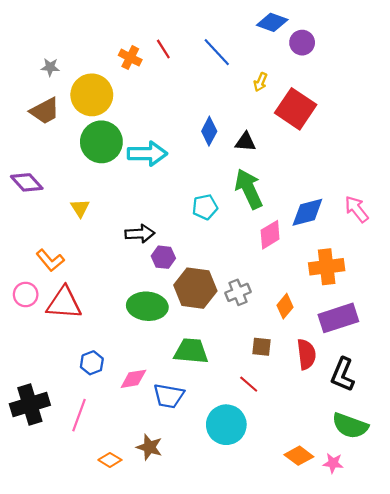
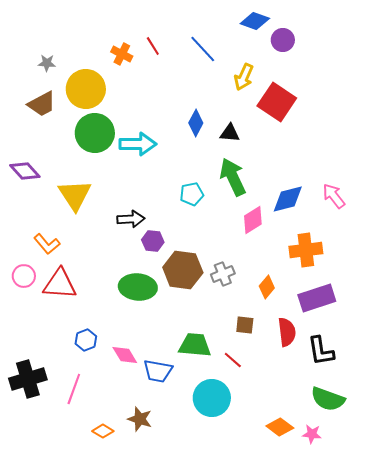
yellow arrow: (260, 82) -> (244, 77), size x1.5
yellow triangle: (80, 208) -> (75, 195), size x1.8
green trapezoid: (191, 351) -> (195, 345), moved
black L-shape: (343, 375) -> (321, 351), turned -32
pink diamond: (133, 379) -> (125, 355), turned 68

